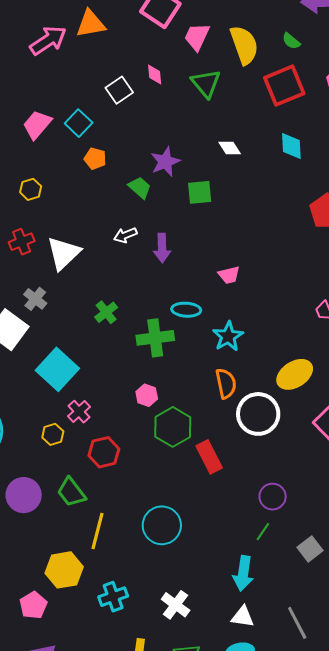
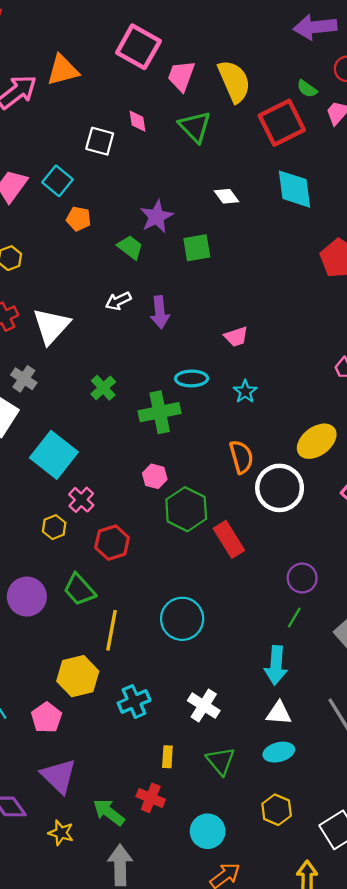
green semicircle: (291, 41) -> (307, 89), moved
white square: (119, 90) -> (100, 141), turned -36
cyan diamond: (291, 146) -> (295, 189), size x1.4
cyan star: (228, 336) -> (245, 392), moved, size x0.7

